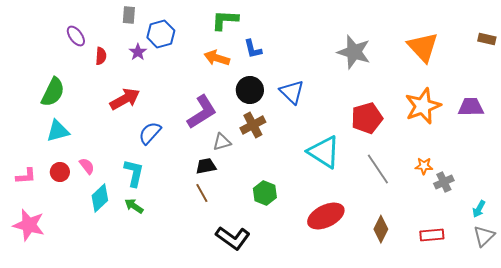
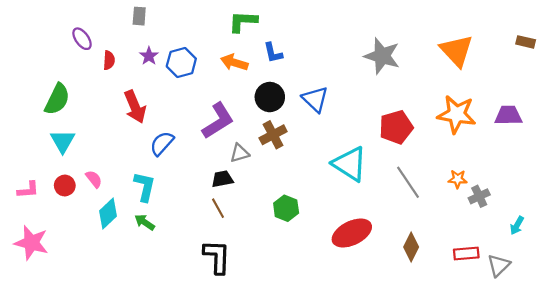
blue hexagon: (161, 34) -> (181, 62), moved
red arrow: (125, 99) -> (135, 107), turned 96
orange star: (423, 106) -> (457, 114), turned 30
cyan triangle: (58, 131) -> (63, 141), turned -45
gray triangle: (484, 236) -> (499, 265), moved
black L-shape: (233, 238) -> (217, 257), moved, turned -124

